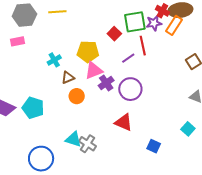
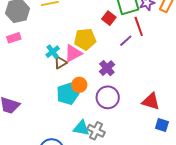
pink triangle: (94, 70) -> (73, 53), moved
brown triangle: (68, 77) -> (60, 63), moved
purple circle: (130, 89) -> (108, 97), moved
cyan pentagon: (33, 108) -> (68, 94), moved, turned -30
red triangle: (124, 122) -> (151, 101), moved

